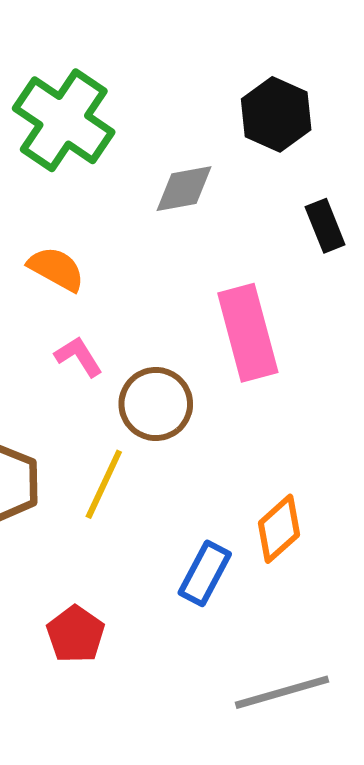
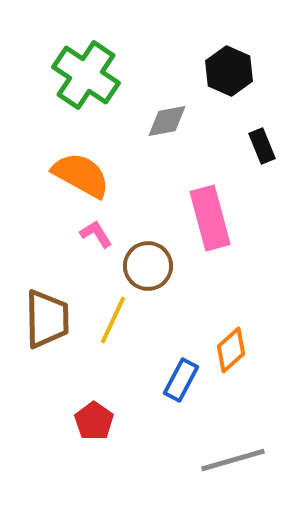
orange semicircle: (56, 269) -> (81, 175), size x1.5

